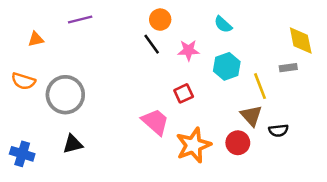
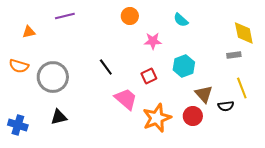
black line: (152, 44) -> (106, 67), moved
cyan hexagon: (227, 66) -> (184, 66), moved
yellow line: (260, 86) -> (242, 88), moved

